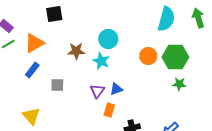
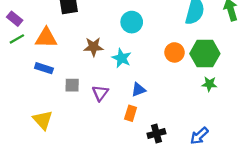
cyan circle: (108, 39) -> (132, 22), moved
orange triangle: (34, 43) -> (46, 38), turned 30
blue rectangle: (32, 70) -> (44, 68), turned 70
purple triangle: (97, 91) -> (100, 93), moved

